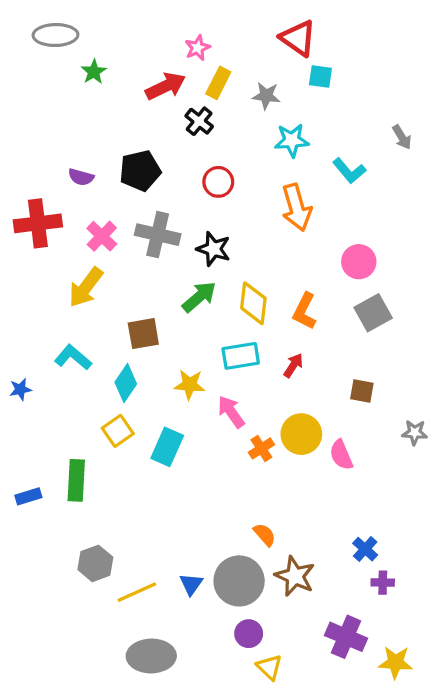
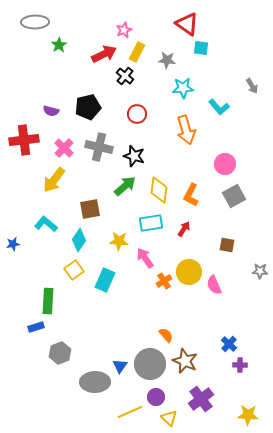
blue rectangle: (28, 496) -> (36, 327), moved
yellow line: (137, 592) -> (130, 412), moved
purple cross: (346, 637) -> (201, 399), moved, turned 30
gray ellipse: (151, 656) -> (95, 382), moved

